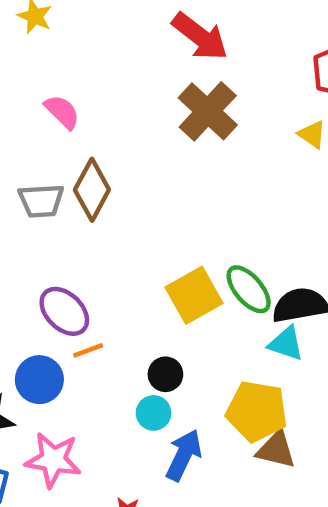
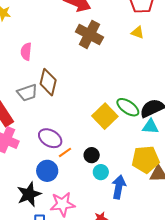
pink semicircle: (62, 112) -> (26, 52), turned -114
black circle: (165, 374) -> (92, 155), moved

